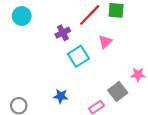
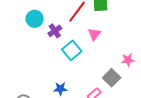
cyan circle: (22, 16) -> (35, 19), moved

